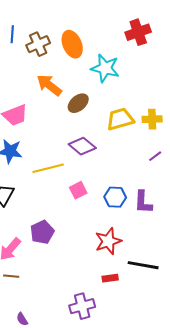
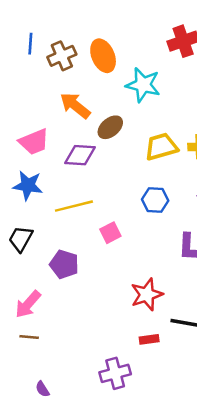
purple diamond: (82, 146) -> (80, 155), moved, turned -36
blue hexagon: (115, 197) -> (155, 200), moved
purple pentagon: (42, 232) -> (64, 264), moved, turned -30

